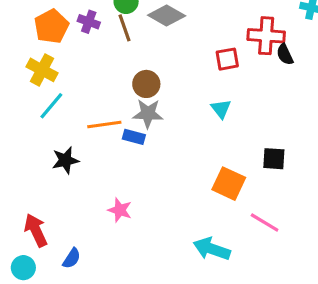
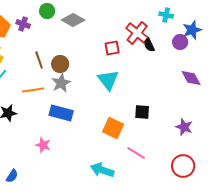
brown line: (125, 28) -> (39, 60), moved
red cross: (266, 36) -> (137, 33), turned 35
cyan triangle: (221, 109) -> (108, 80), size x1.6
gray star: (148, 114) -> (61, 83), turned -30
blue rectangle: (134, 137) -> (61, 113), moved, size x1.6

